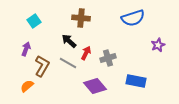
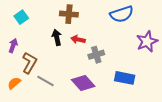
black arrow: (69, 41) -> (57, 37), turned 35
purple star: (158, 45) -> (147, 41), size x1.5
red arrow: (86, 53) -> (78, 39), moved, turned -104
gray line: (68, 63) -> (46, 81), moved

